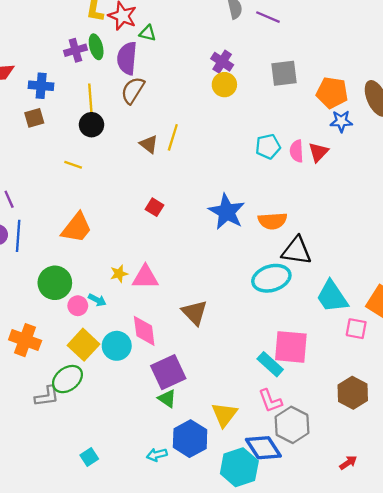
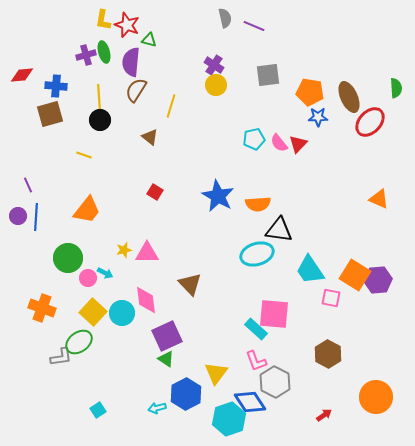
brown square: (34, 118) -> (50, 114), size x1.5
yellow line: (173, 137) -> (171, 106), moved
pink semicircle: (297, 151) -> (279, 143), turned -36

